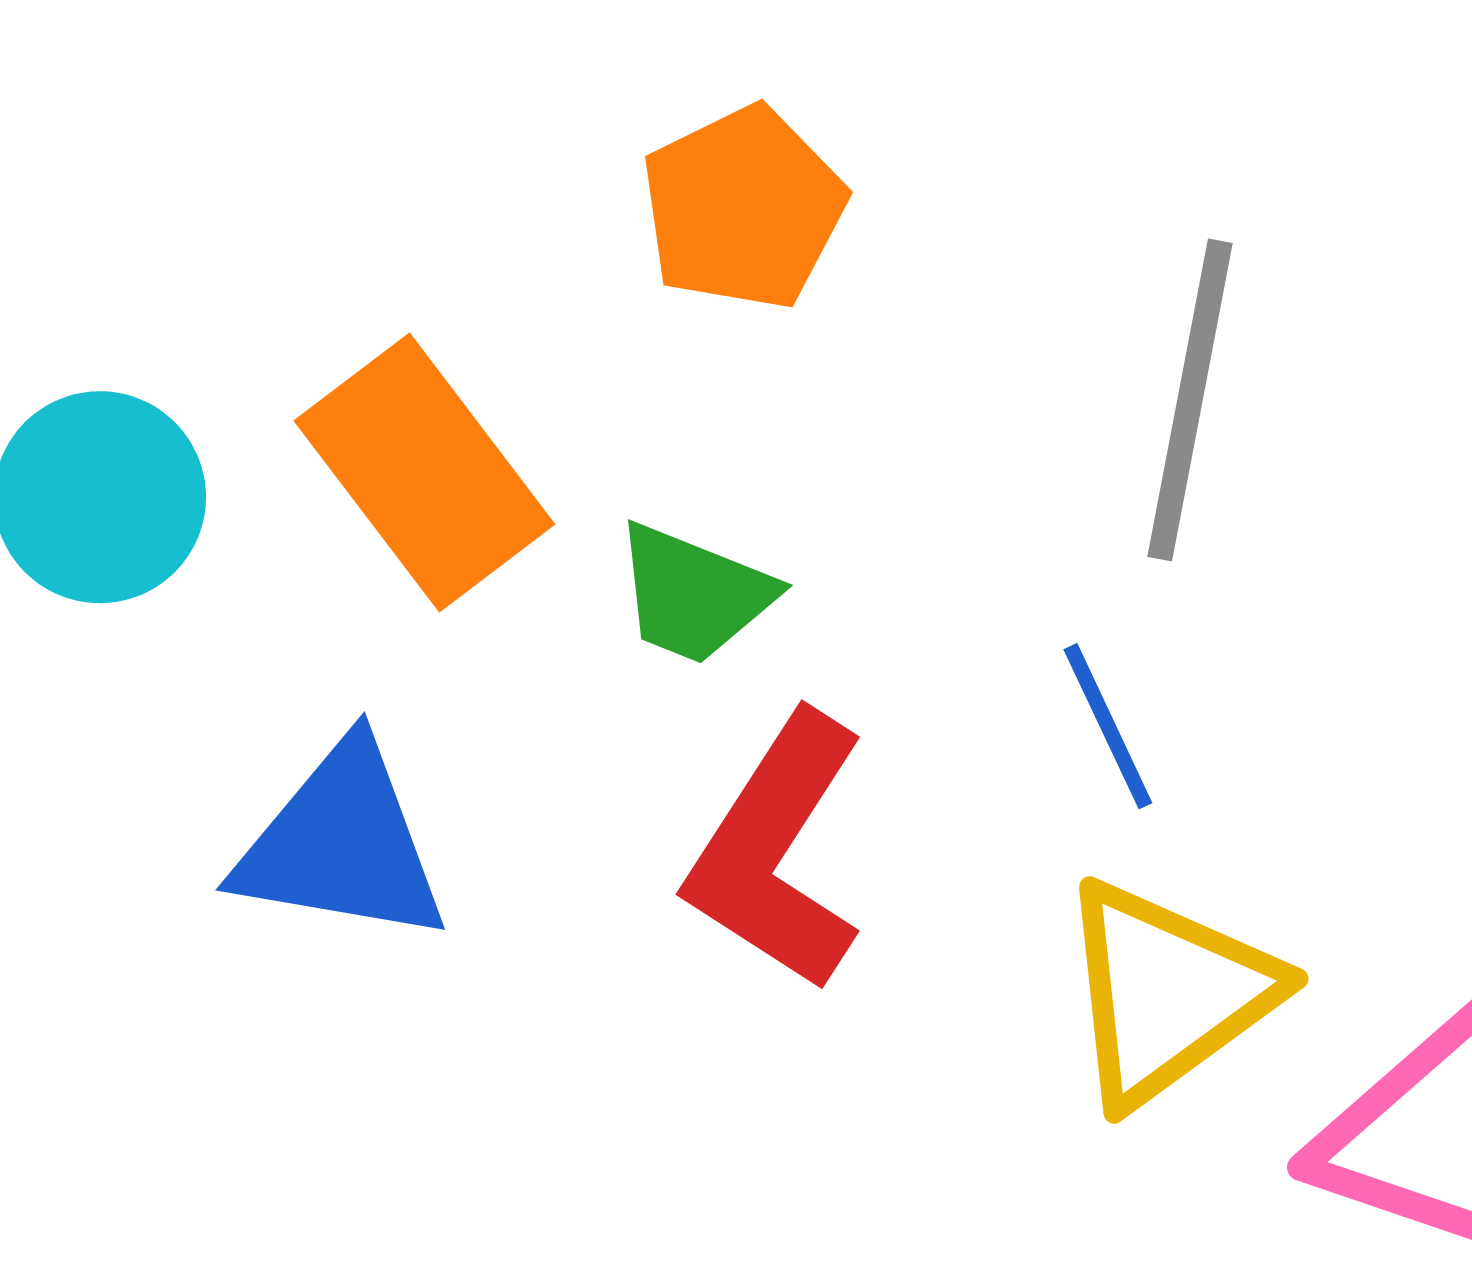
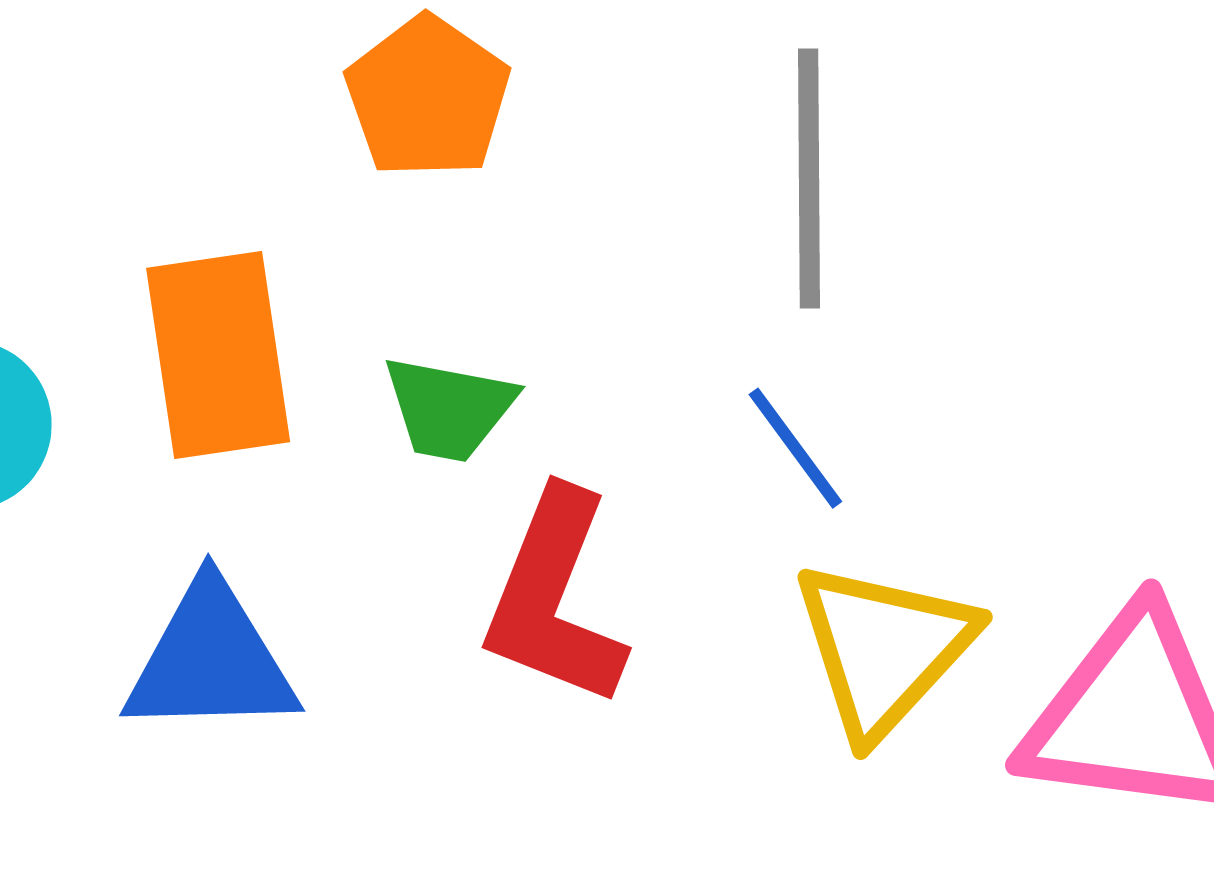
orange rectangle: (424, 473) -> (218, 355), turned 40

